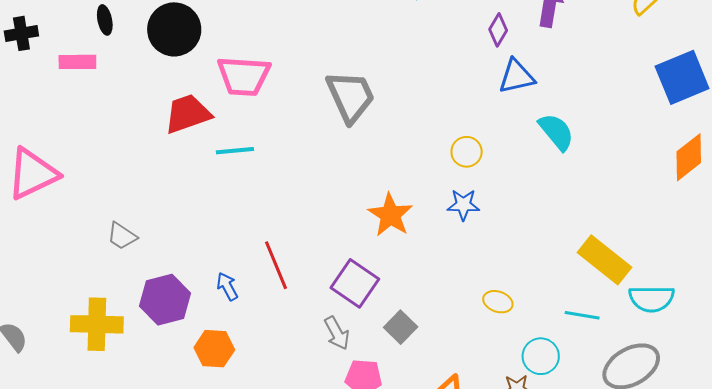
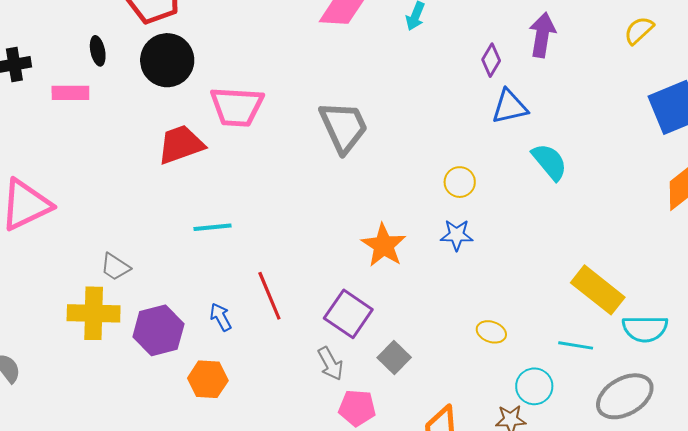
cyan line: (235, 151) -> (213, 227), moved
yellow cross: (97, 324) -> (94, 313), moved

